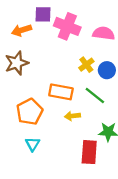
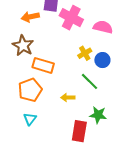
brown star: (17, 63) -> (23, 46), turned -30
orange rectangle: (61, 92) -> (43, 65), moved

